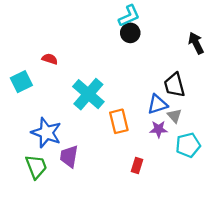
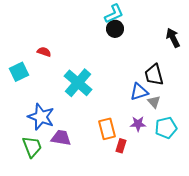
orange rectangle: (119, 121) -> (107, 129), moved
purple star: (159, 129) -> (138, 124), moved
purple trapezoid: (69, 156) -> (61, 138), turned 90

